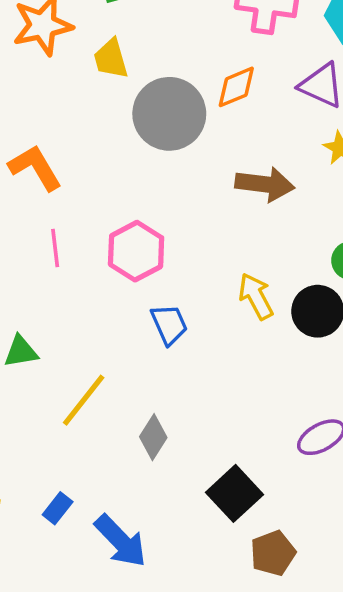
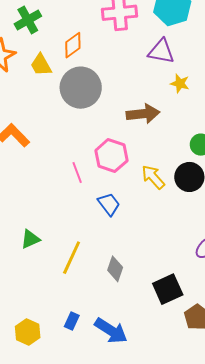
orange diamond: (236, 87) -> (73, 45), moved
pink line: (55, 248) -> (77, 172), moved
pink hexagon: (136, 251) -> (111, 156), moved
black square: (235, 493) -> (168, 289), turned 32

